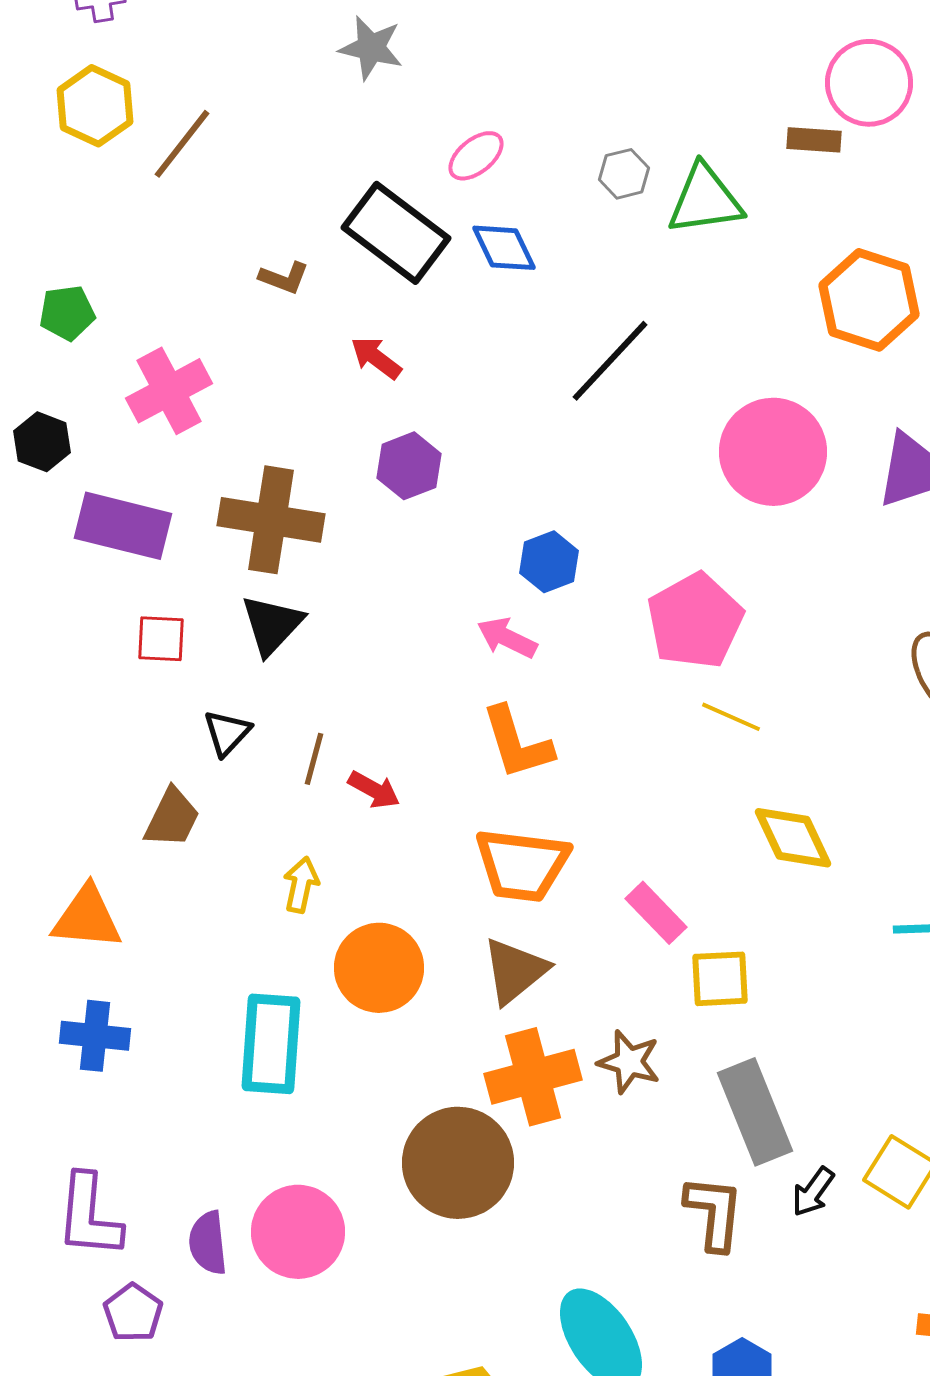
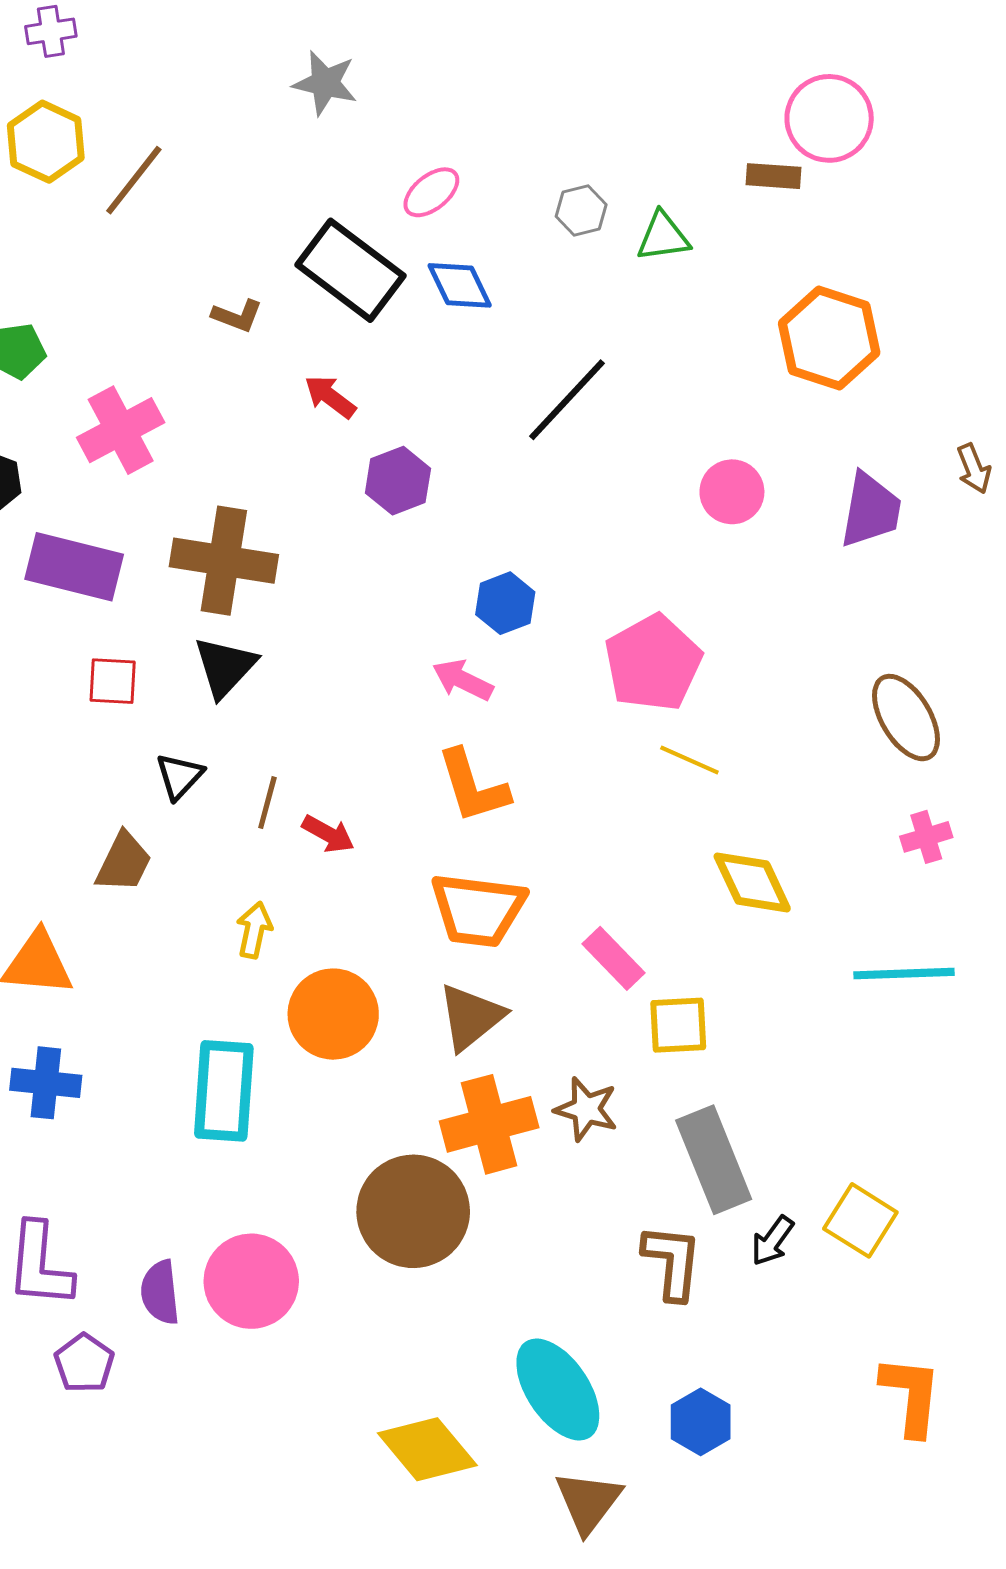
green triangle: (705, 200) -> (663, 237), size x0.7
pink circle: (773, 452) -> (732, 492), size x0.6
purple hexagon: (409, 466) -> (398, 481), moved

